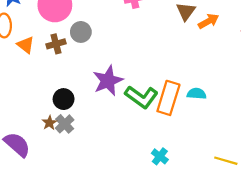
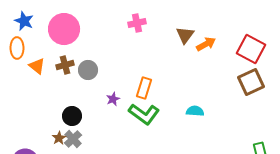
gray circle: (81, 32) -> (88, 70), moved
purple star: (108, 81) -> (113, 99), size x0.5
orange rectangle: (168, 98) -> (144, 88), moved, size x0.7

